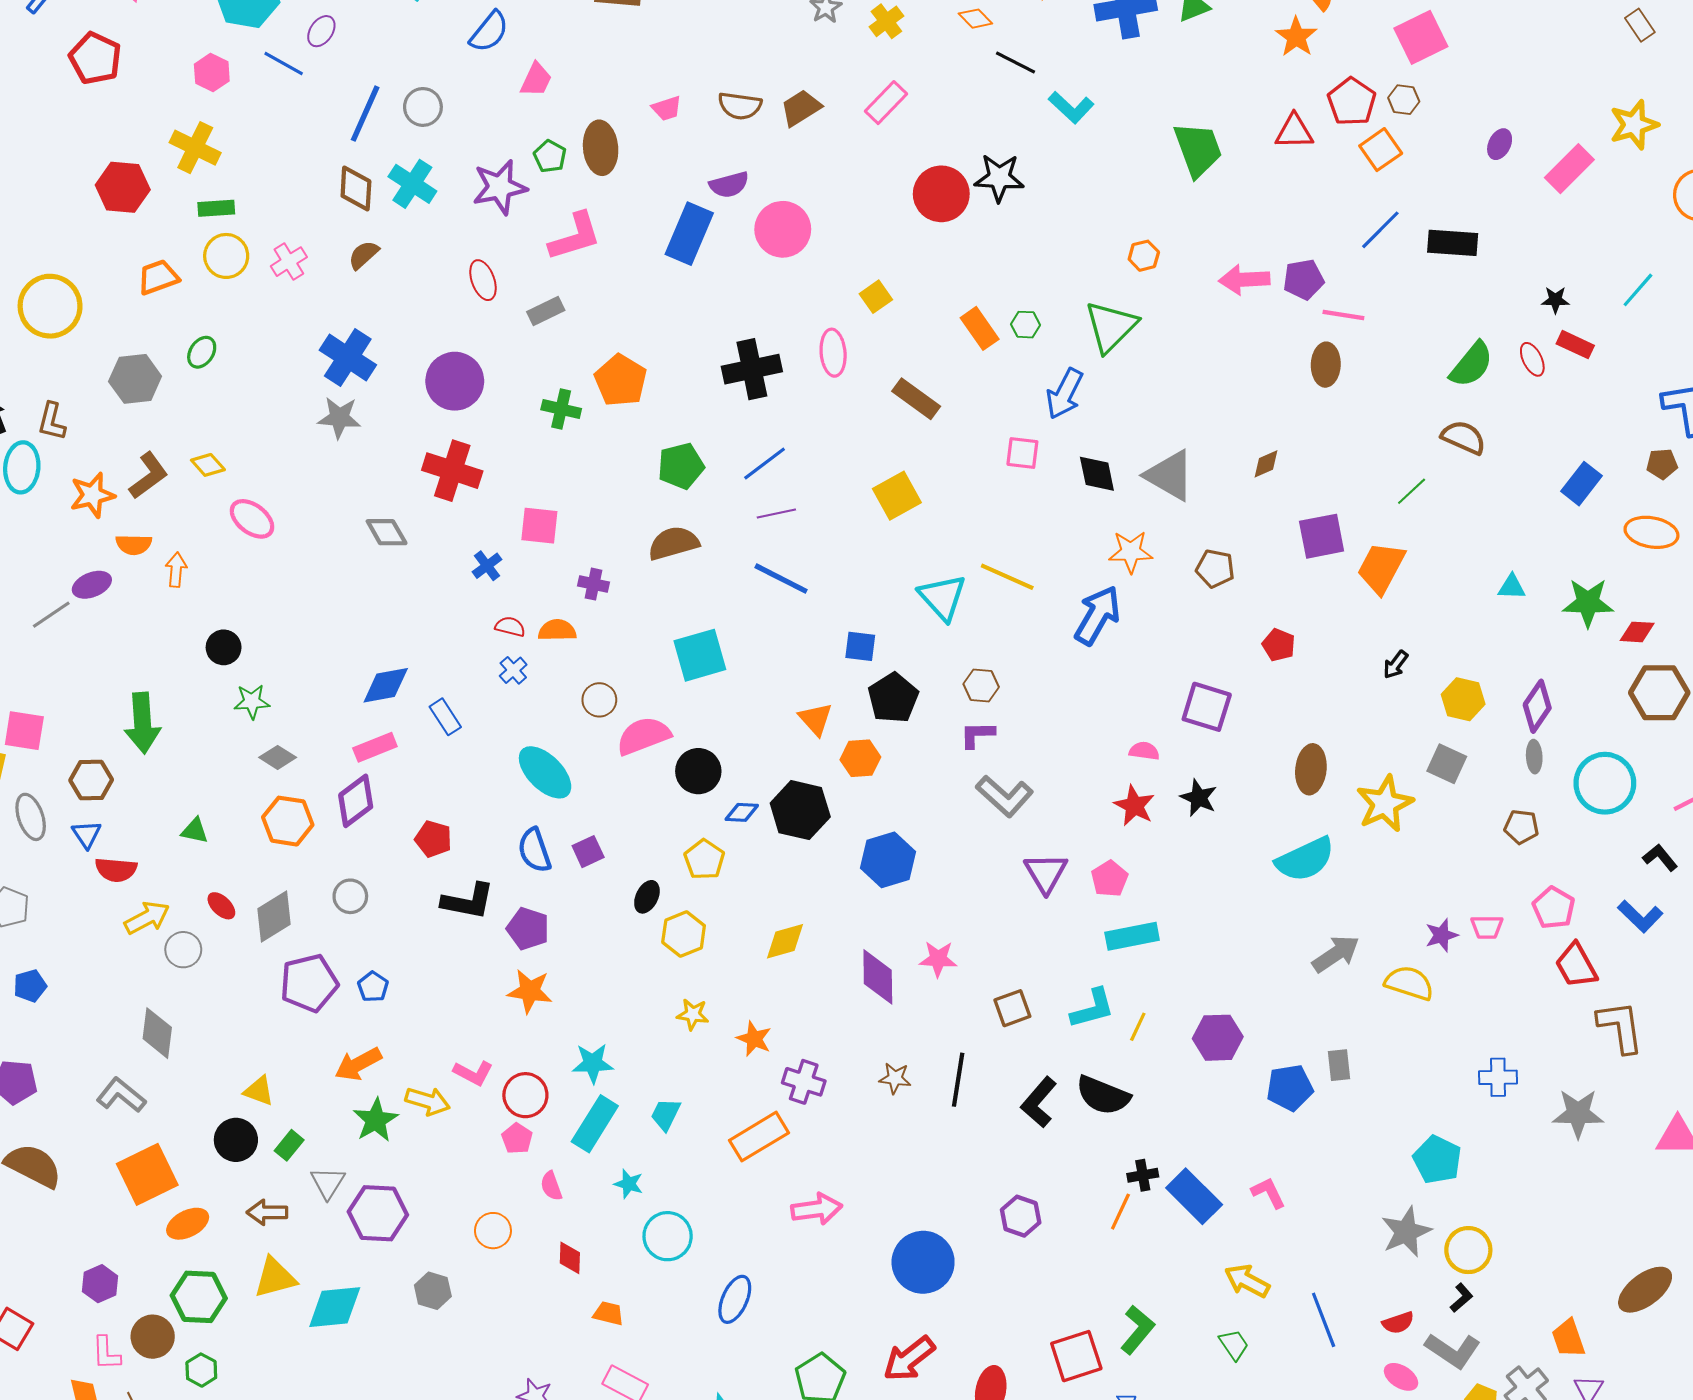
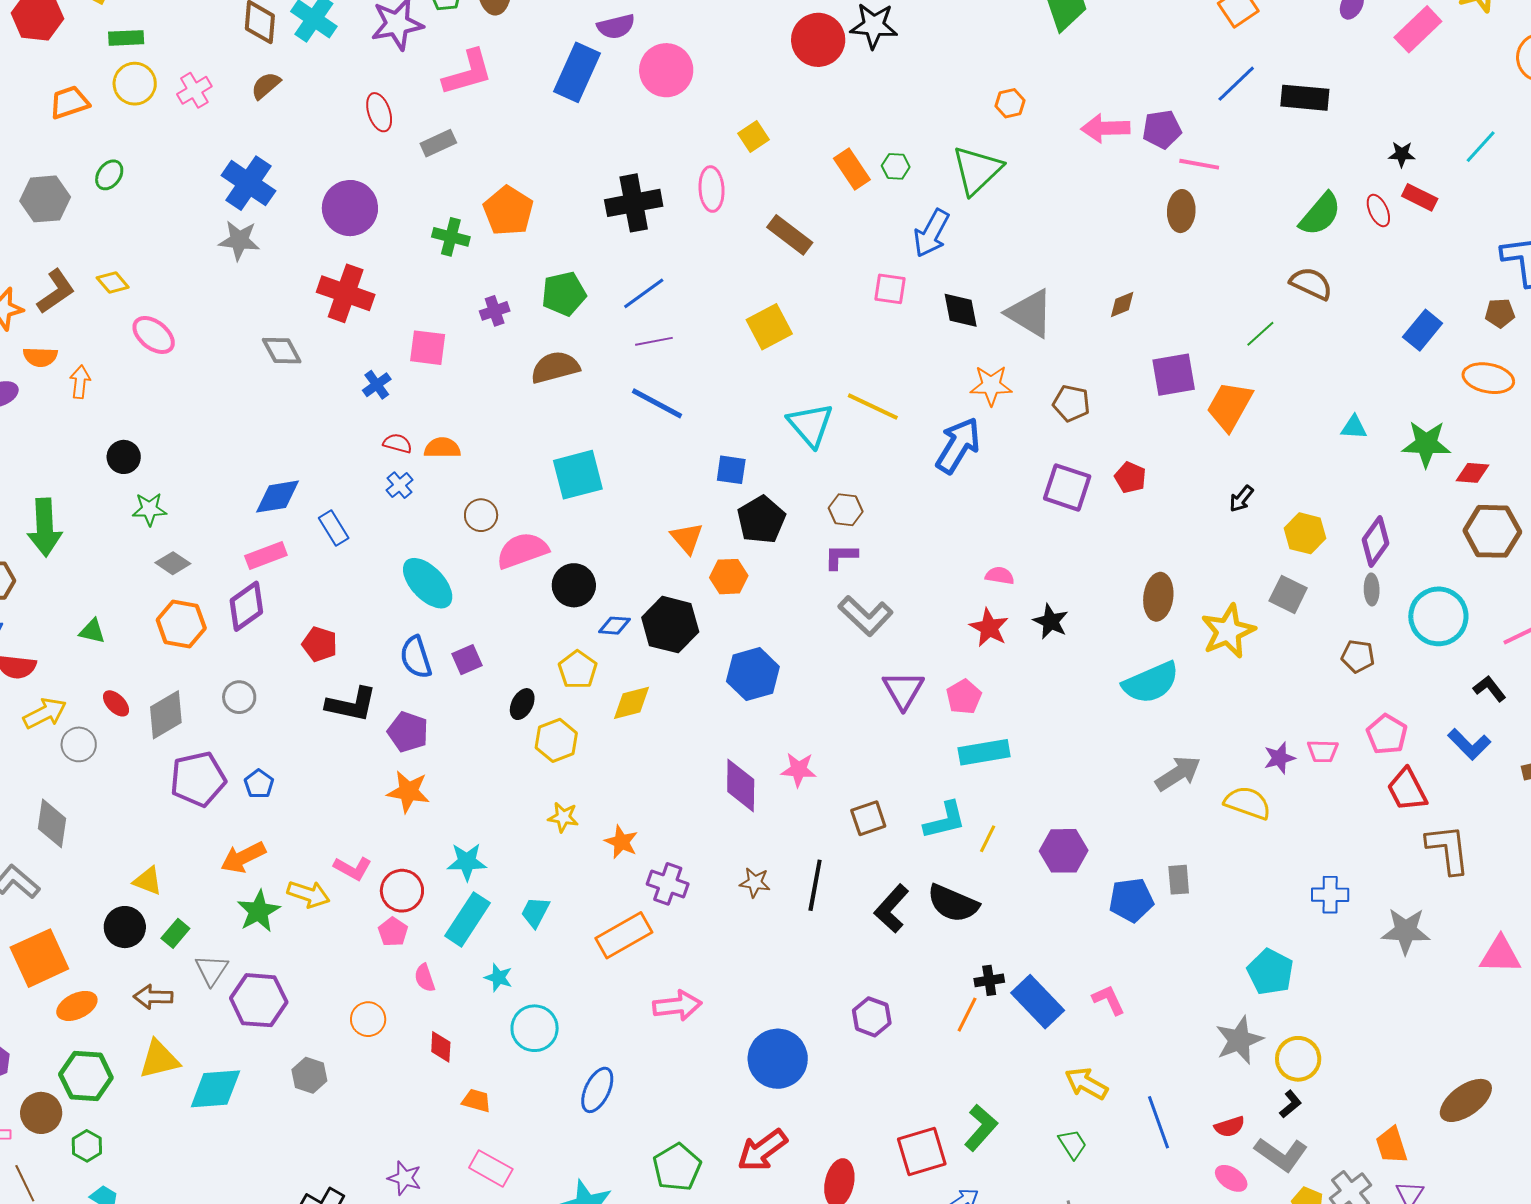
purple cross: (593, 584) -> (495, 311), moved, turned -32
purple square: (1207, 707) -> (1067, 487), moved
yellow diamond: (785, 941) -> (631, 703), moved

